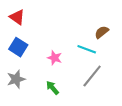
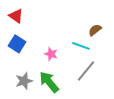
gray star: (16, 79) -> (24, 81), moved
green arrow: (52, 88) -> (49, 82), size x1.6

